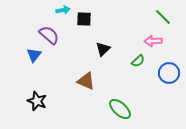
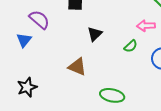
black star: (37, 101) -> (27, 87), turned 30
green ellipse: (120, 109) -> (112, 95), turned -30

